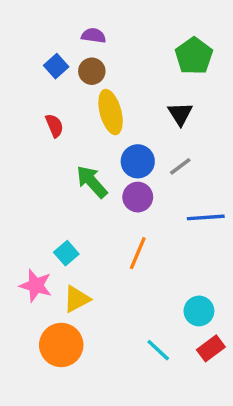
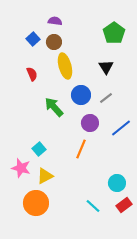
purple circle: (138, 197) -> (90, 123), moved
blue line: (206, 217) -> (121, 128), turned -35

